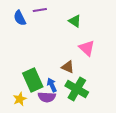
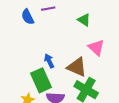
brown triangle: (68, 67) -> (77, 67), size x1.5
blue arrow: (52, 85) -> (49, 61), moved

